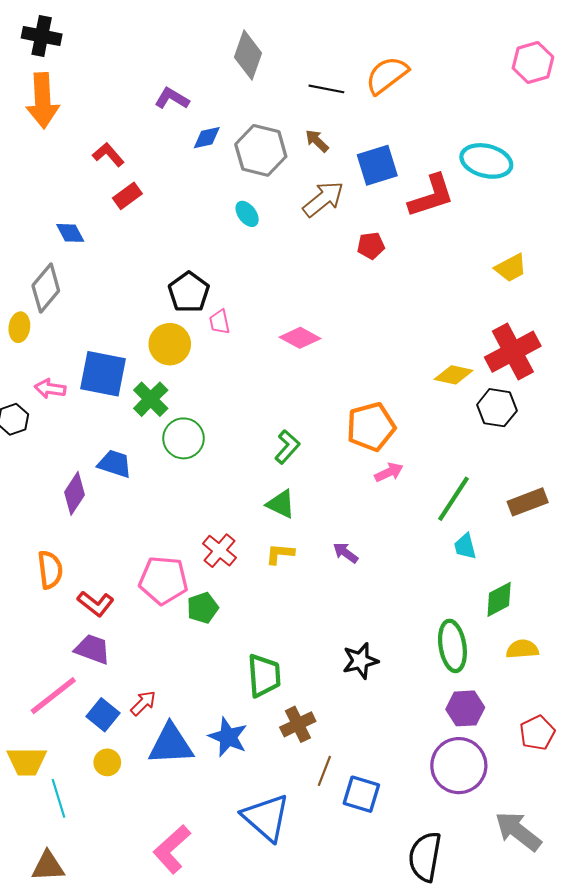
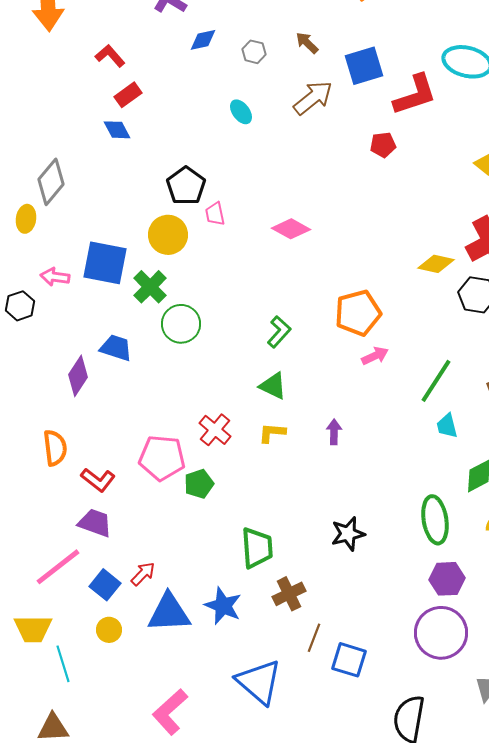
gray hexagon: (261, 150) -> (254, 52), size x0.5
blue diamond: (70, 233) -> (117, 130), moved
red pentagon: (371, 246) -> (383, 145), moved
purple arrow: (346, 553) -> (334, 432), turned 55

